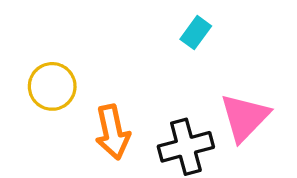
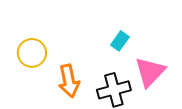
cyan rectangle: (196, 33) -> (120, 41), moved

